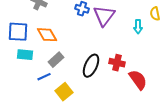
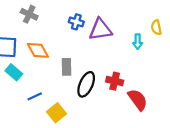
purple triangle: (104, 16) -> (100, 30), turned 45
cyan rectangle: (25, 55) -> (14, 72), turned 35
gray rectangle: (56, 60) -> (66, 67), moved, turned -49

